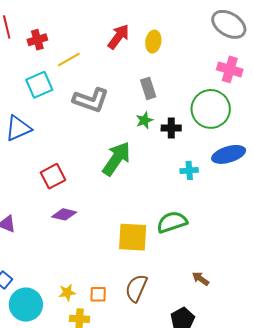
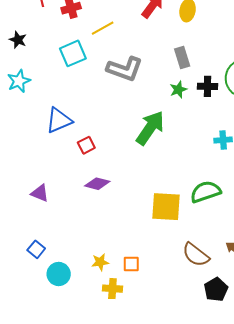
blue triangle: (18, 128) -> (59, 120), moved
black cross: (171, 128) -> (208, 86), moved
red square: (53, 176) -> (86, 145), size x0.7
brown semicircle: (136, 288) -> (196, 255), moved, turned -76
cyan circle: (26, 305) -> (59, 274), size x0.7

